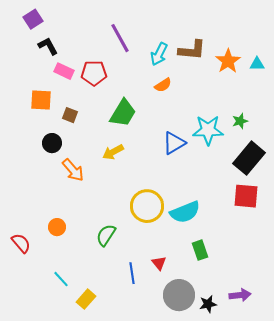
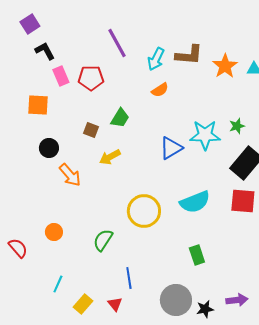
pink rectangle: (64, 71) -> (61, 76), turned 42
green trapezoid: (123, 113) -> (120, 118), size x0.7
brown square: (70, 115) -> (91, 130), moved
cyan semicircle: (185, 212) -> (195, 202), moved
red triangle: (159, 263) -> (115, 304), moved
cyan line: (61, 279) -> (58, 284), turned 66

